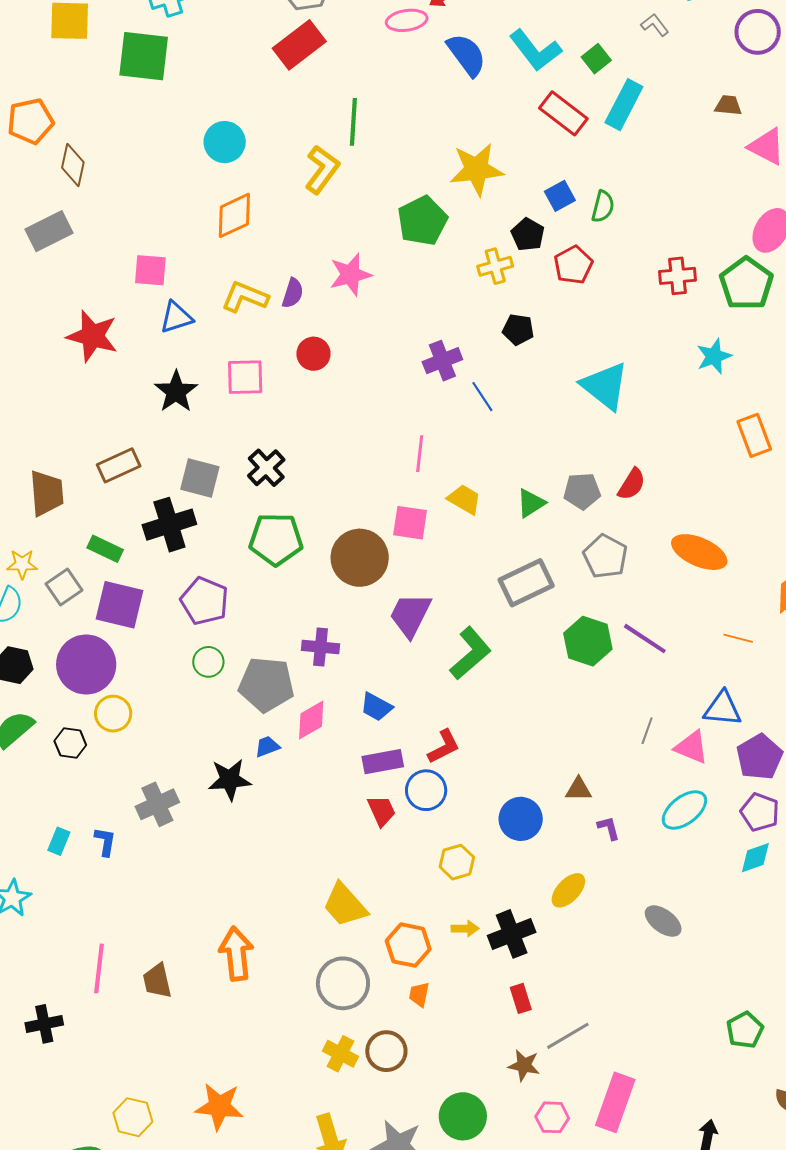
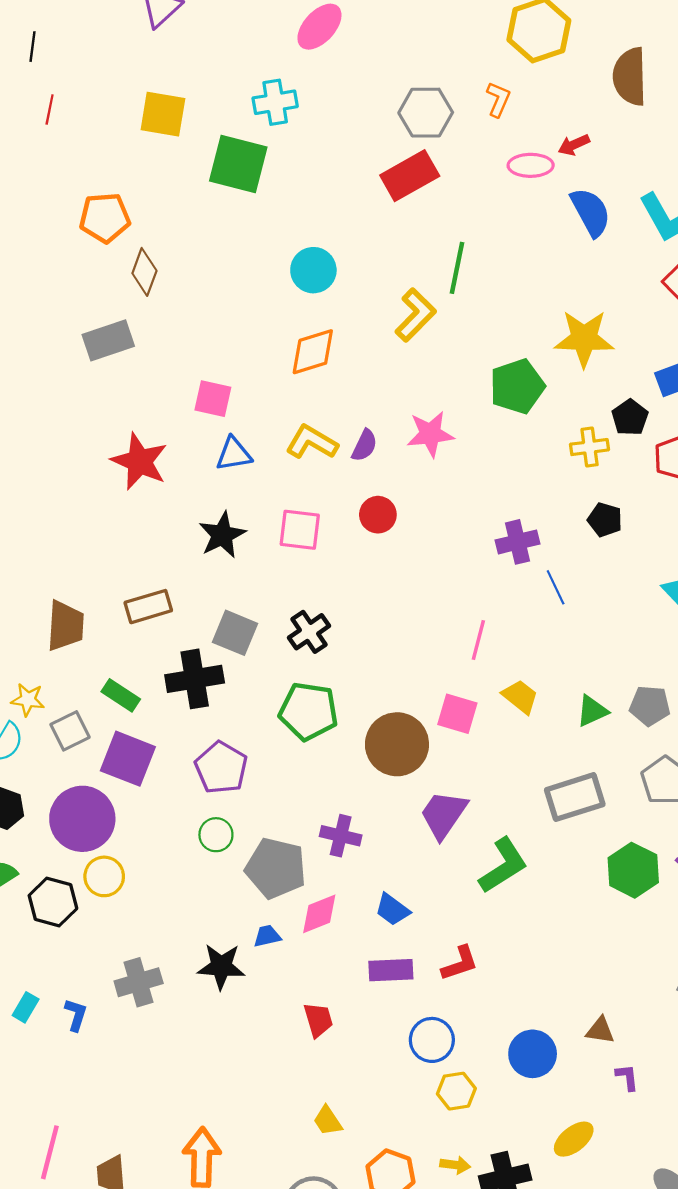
black hexagon: (70, 743) -> (53, 902), size x1.4
blue circle: (426, 790) -> (432, 1040), moved
red trapezoid: (382, 811) -> (318, 1020), moved
yellow trapezoid: (345, 905) -> (328, 1121), size x0.6

